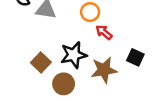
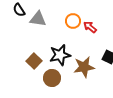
red arrow: (104, 32) -> (90, 27), moved

